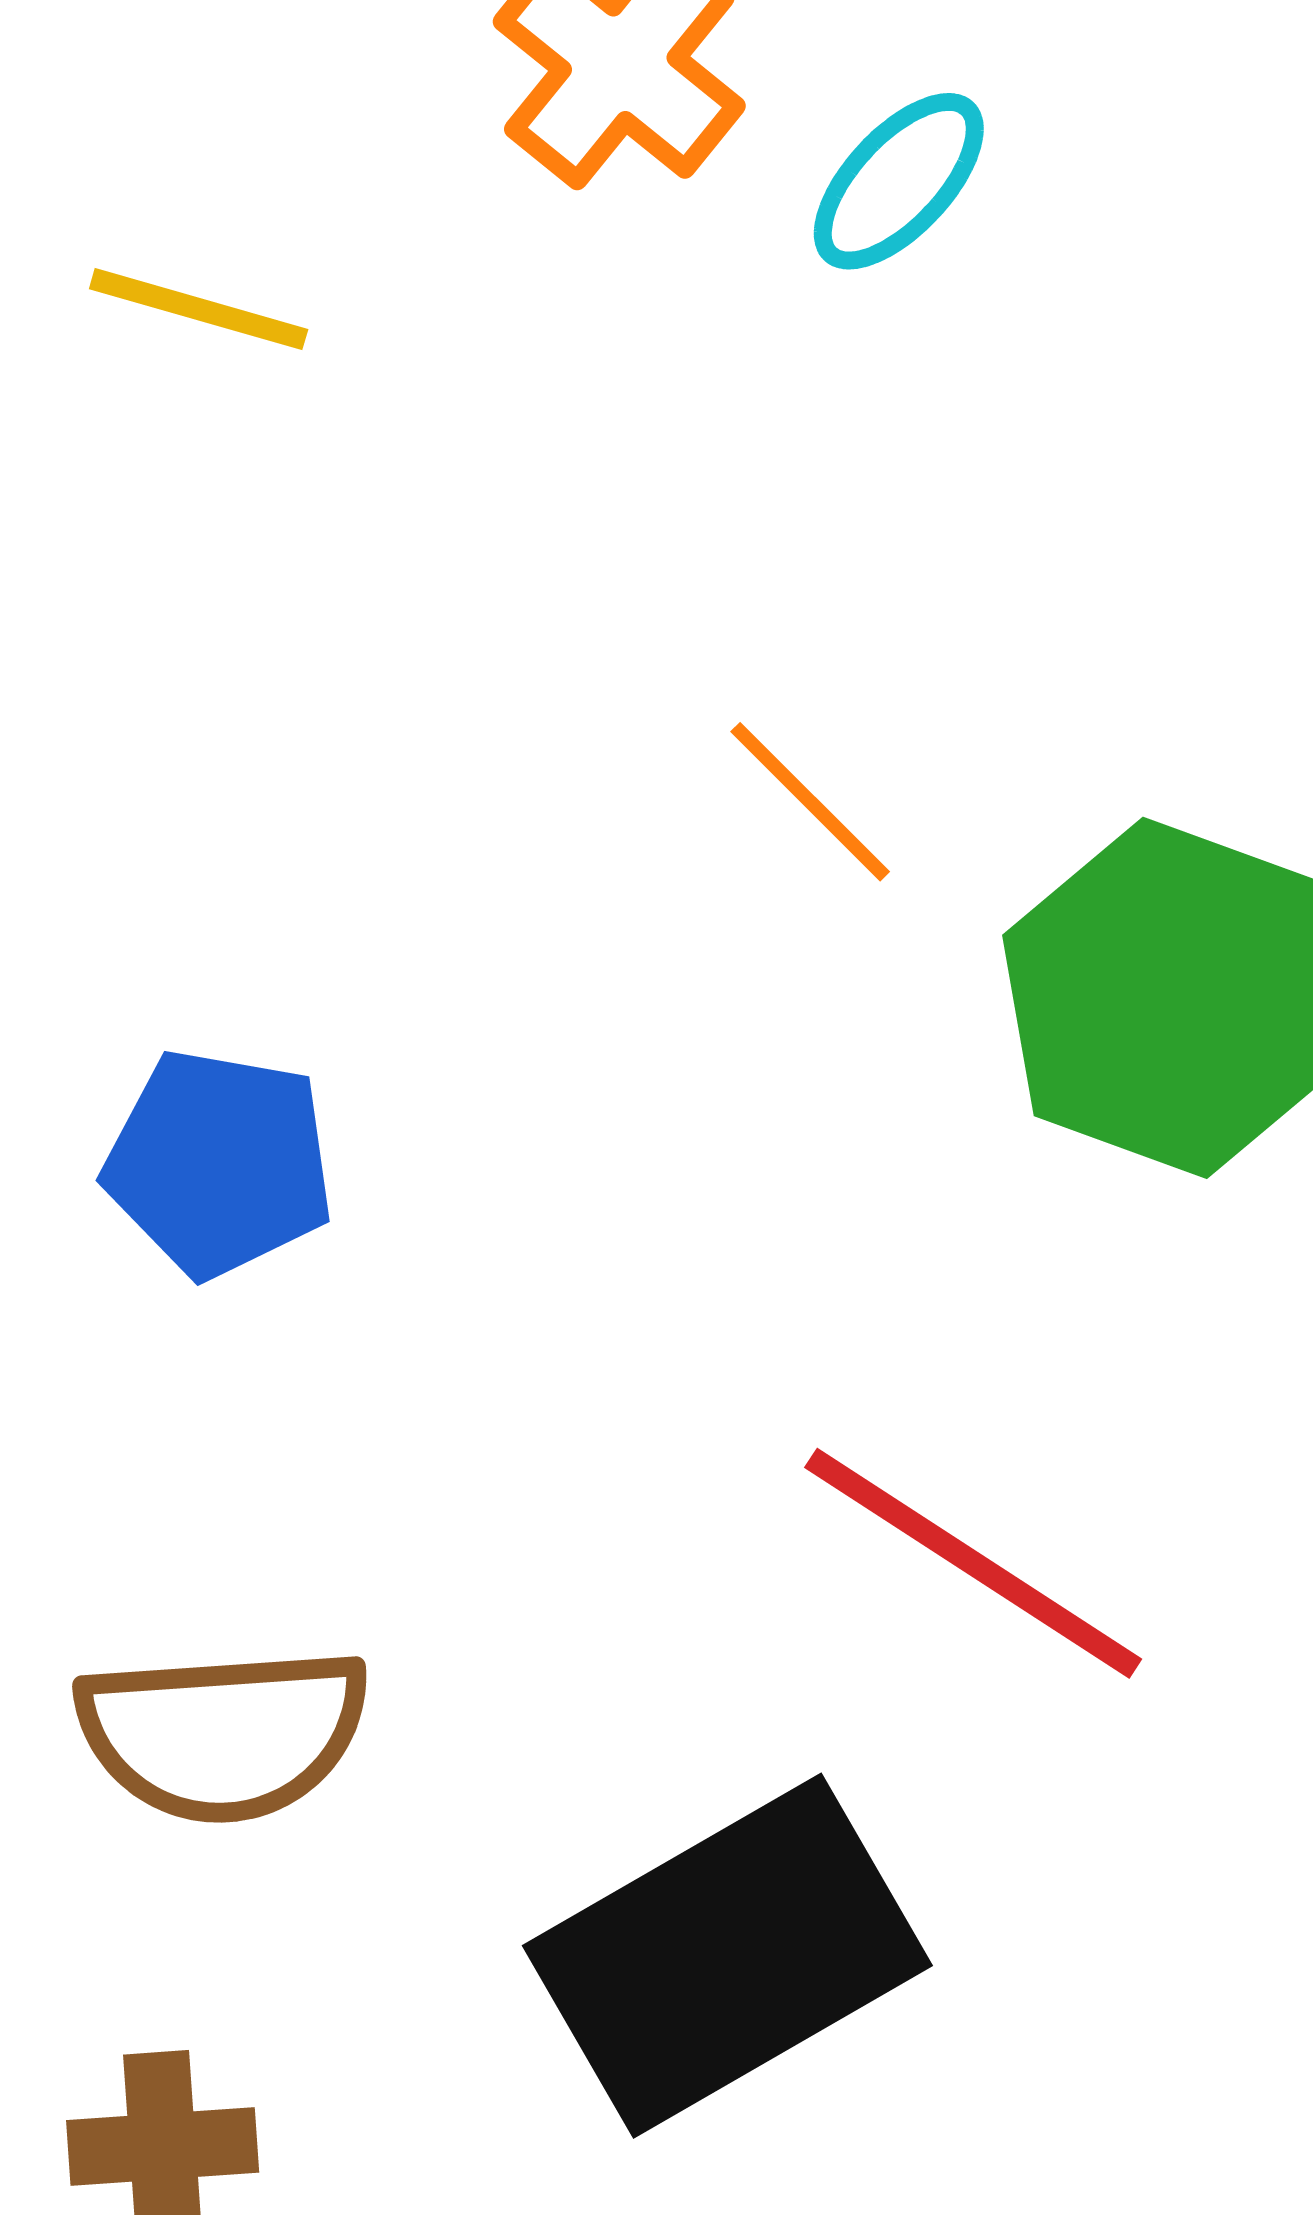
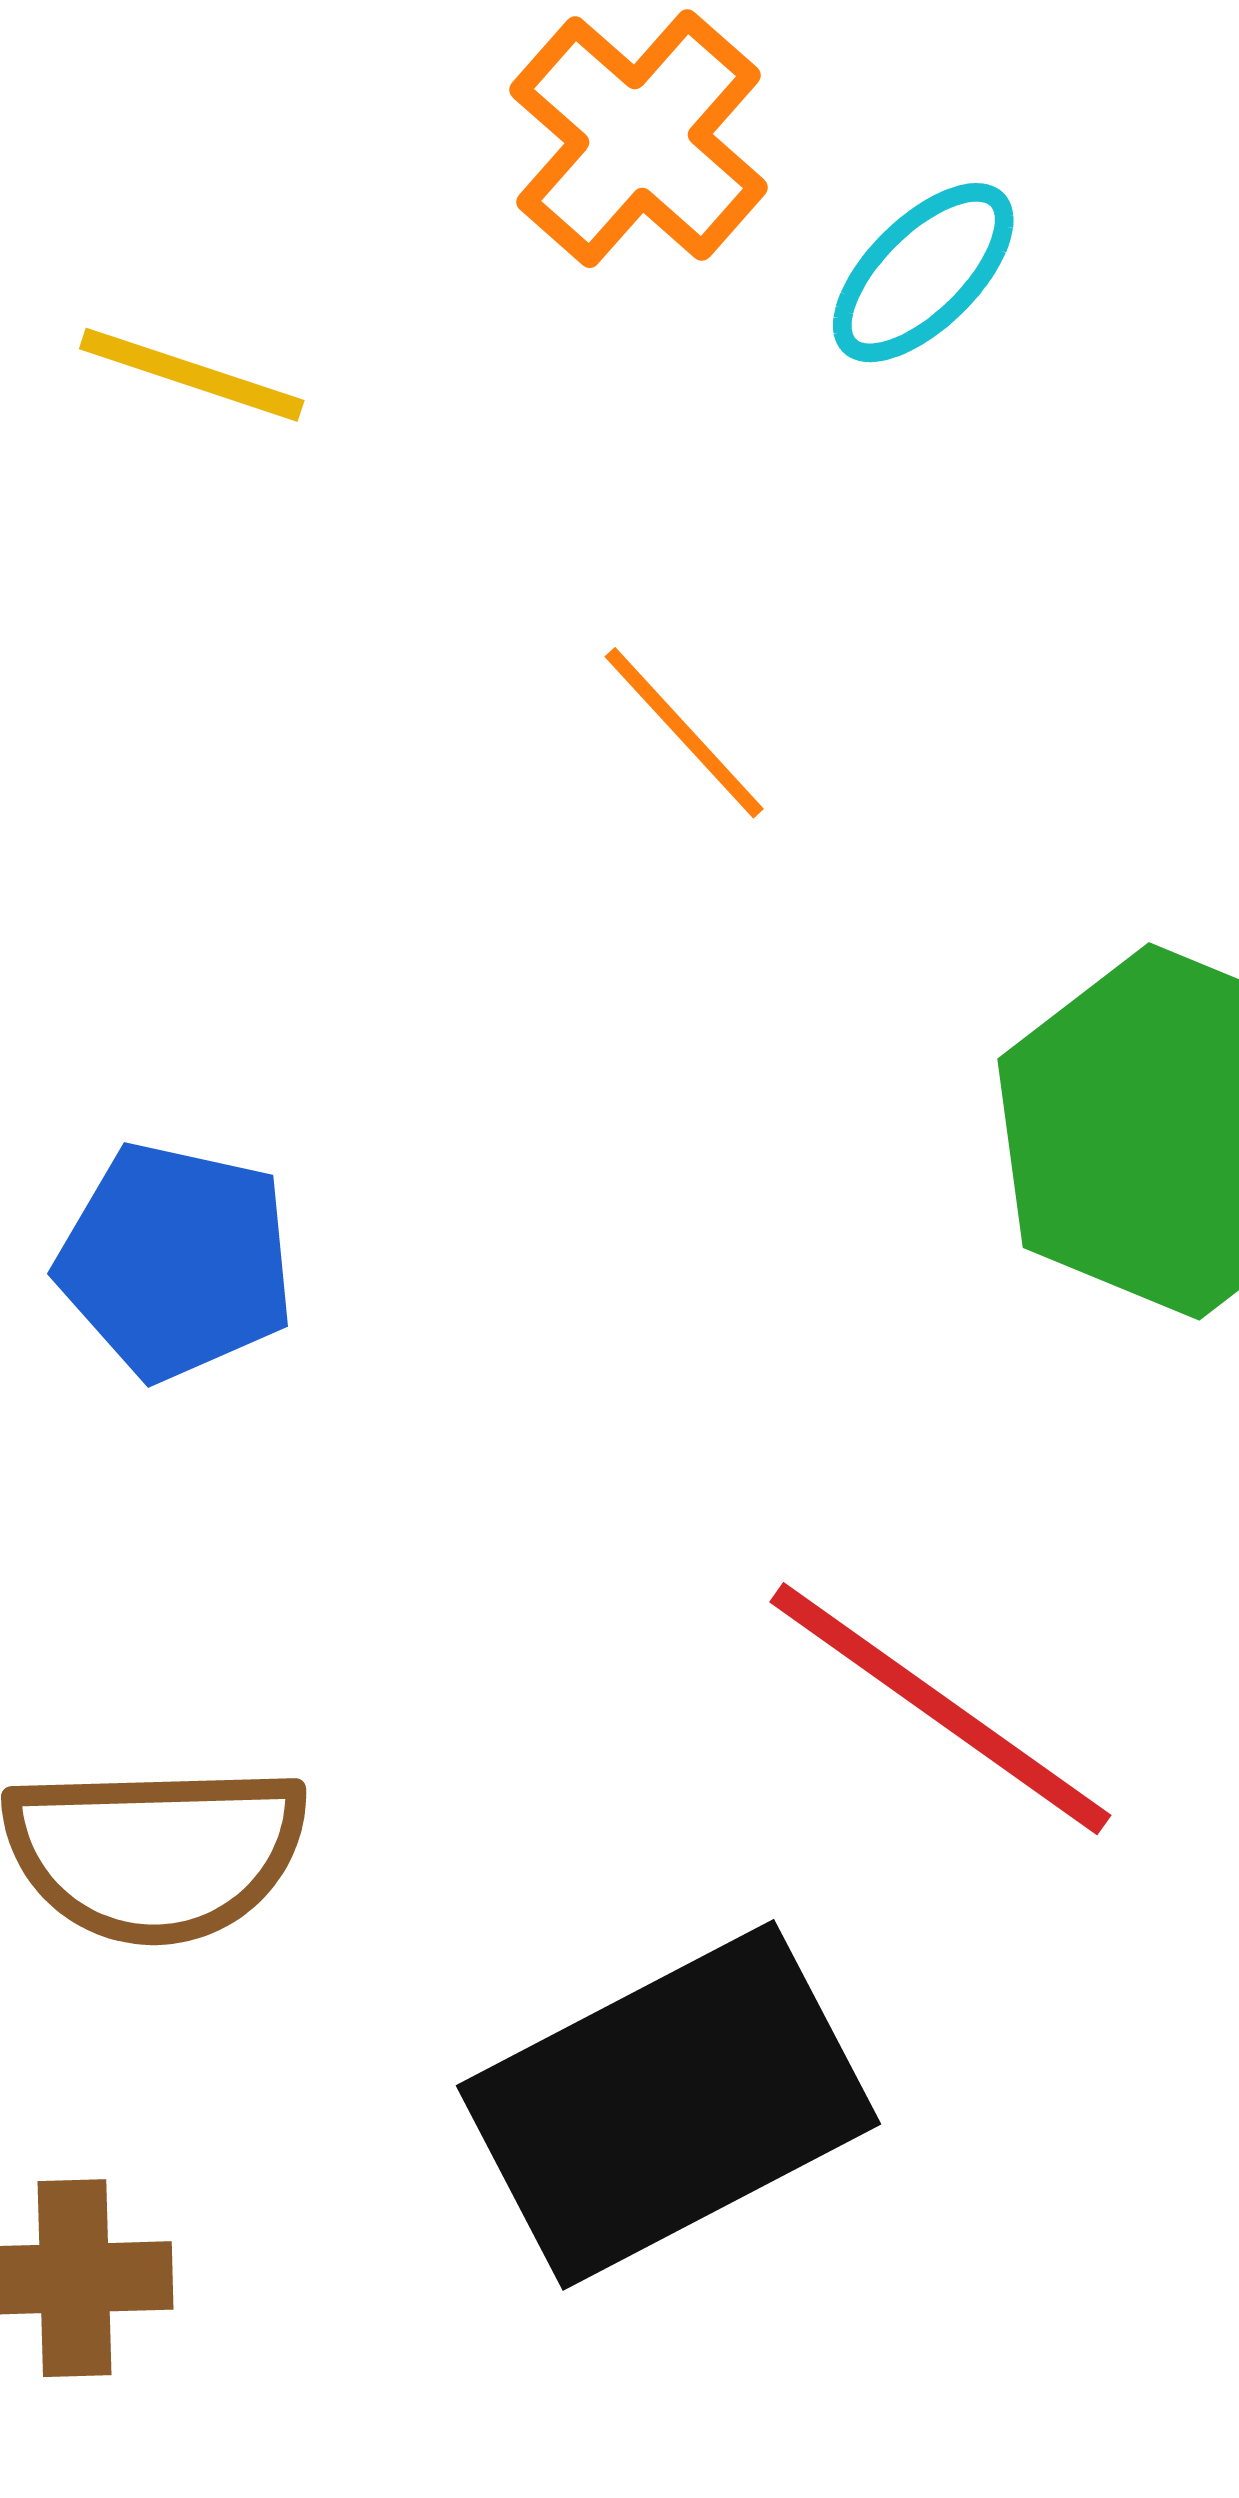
orange line: (810, 802) -> (684, 733), moved

